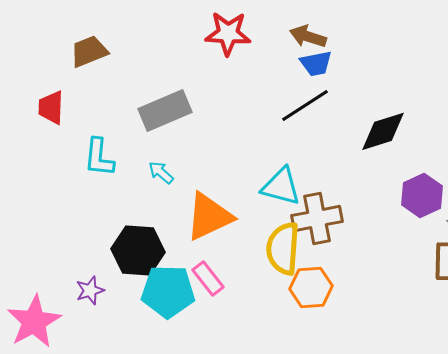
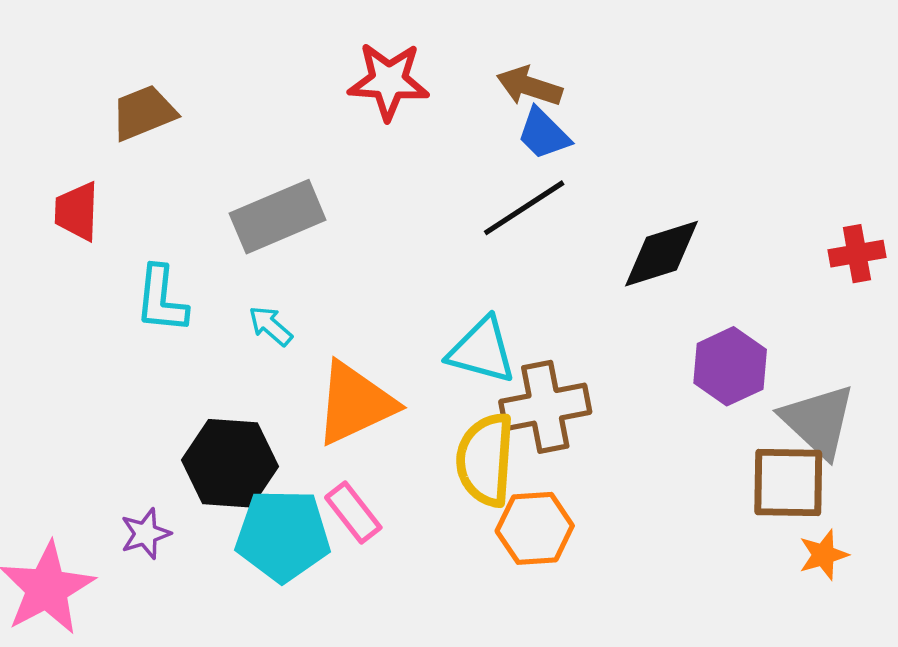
blue trapezoid: (316, 63) -> (543, 134), turned 56

